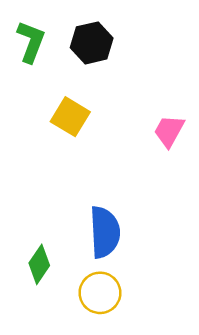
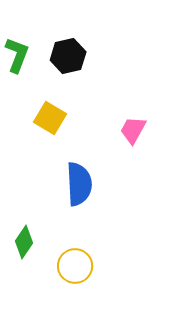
blue semicircle: (105, 232) -> (79, 184), moved

